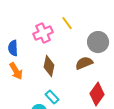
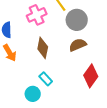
gray circle: (98, 42) -> (77, 20), moved

